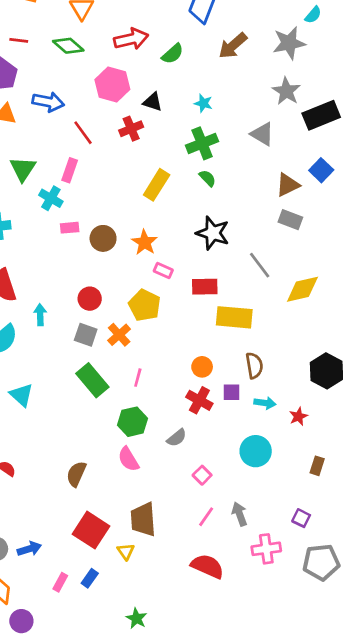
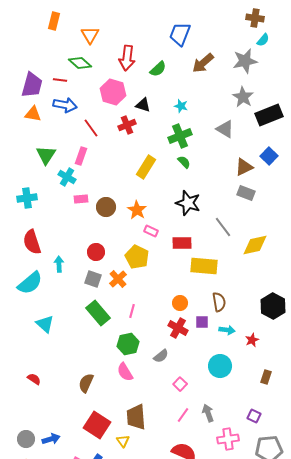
red arrow: (131, 39) -> (127, 58), turned 110
red line: (19, 40) -> (60, 80), moved

